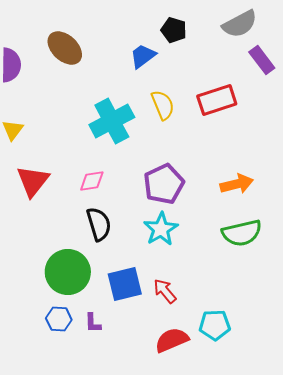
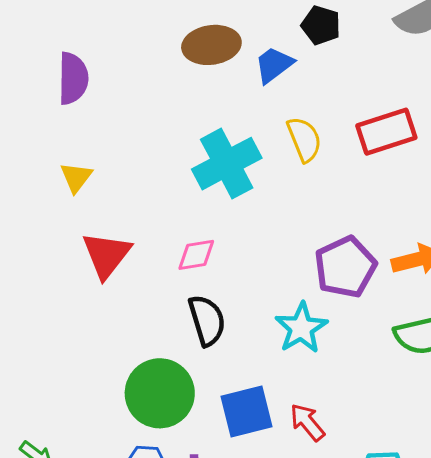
brown ellipse: (65, 48) -> (211, 45), moved, turned -51
purple pentagon: (164, 184) -> (345, 267), moved

